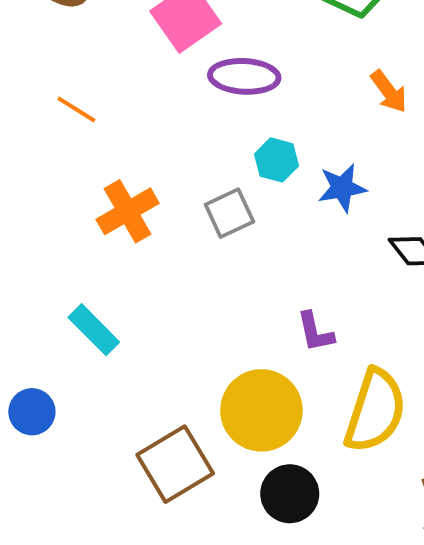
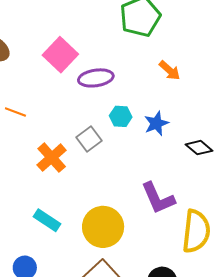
gray square: (229, 213) -> (89, 139), moved
purple L-shape: (315, 332) -> (158, 198), size x1.6
yellow circle: (261, 410) -> (103, 227), moved

